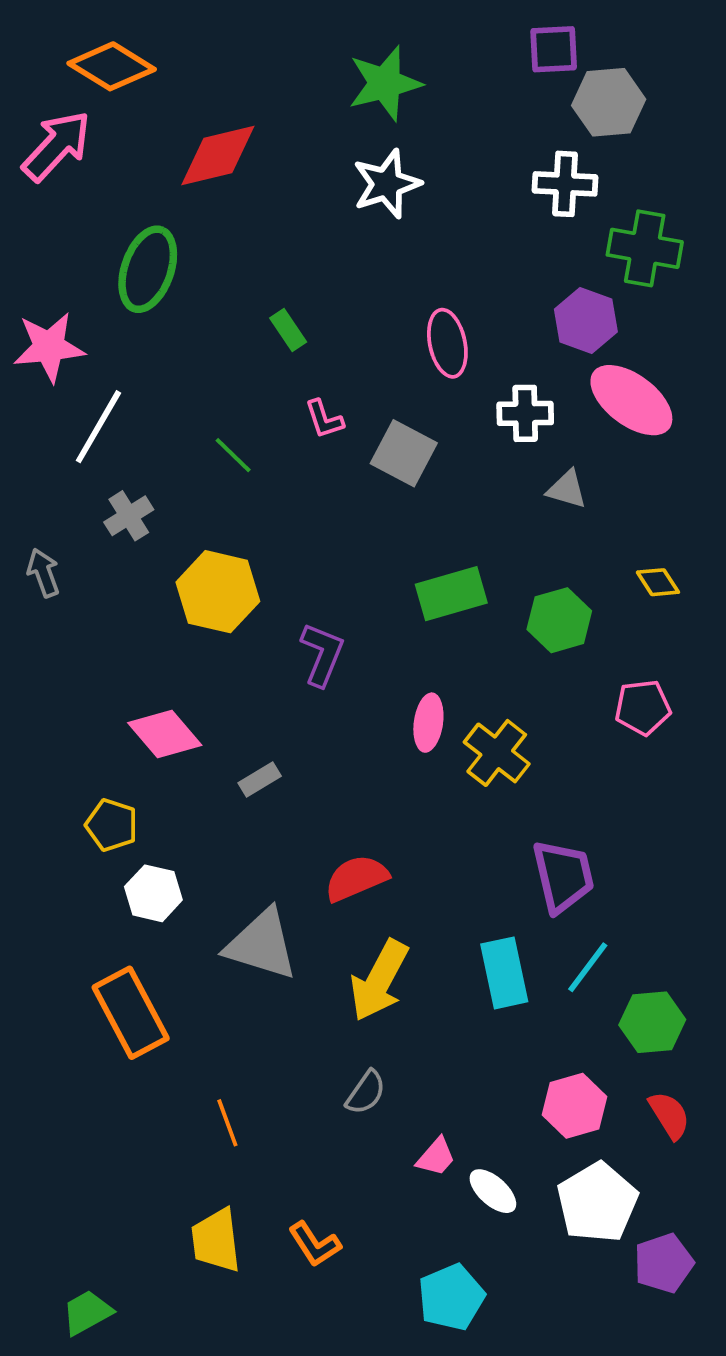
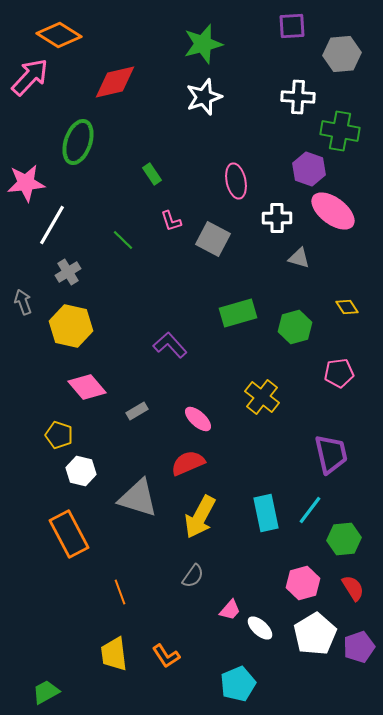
gray hexagon: (609, 102) -> (342, 54), moved
yellow hexagon: (218, 592) -> (71, 326), moved
purple L-shape: (322, 654) -> (170, 345), turned -64
pink ellipse: (428, 723) -> (198, 419), moved, turned -56
purple trapezoid: (563, 876) -> (331, 454), moved
purple pentagon: (664, 1263) -> (359, 647), moved

